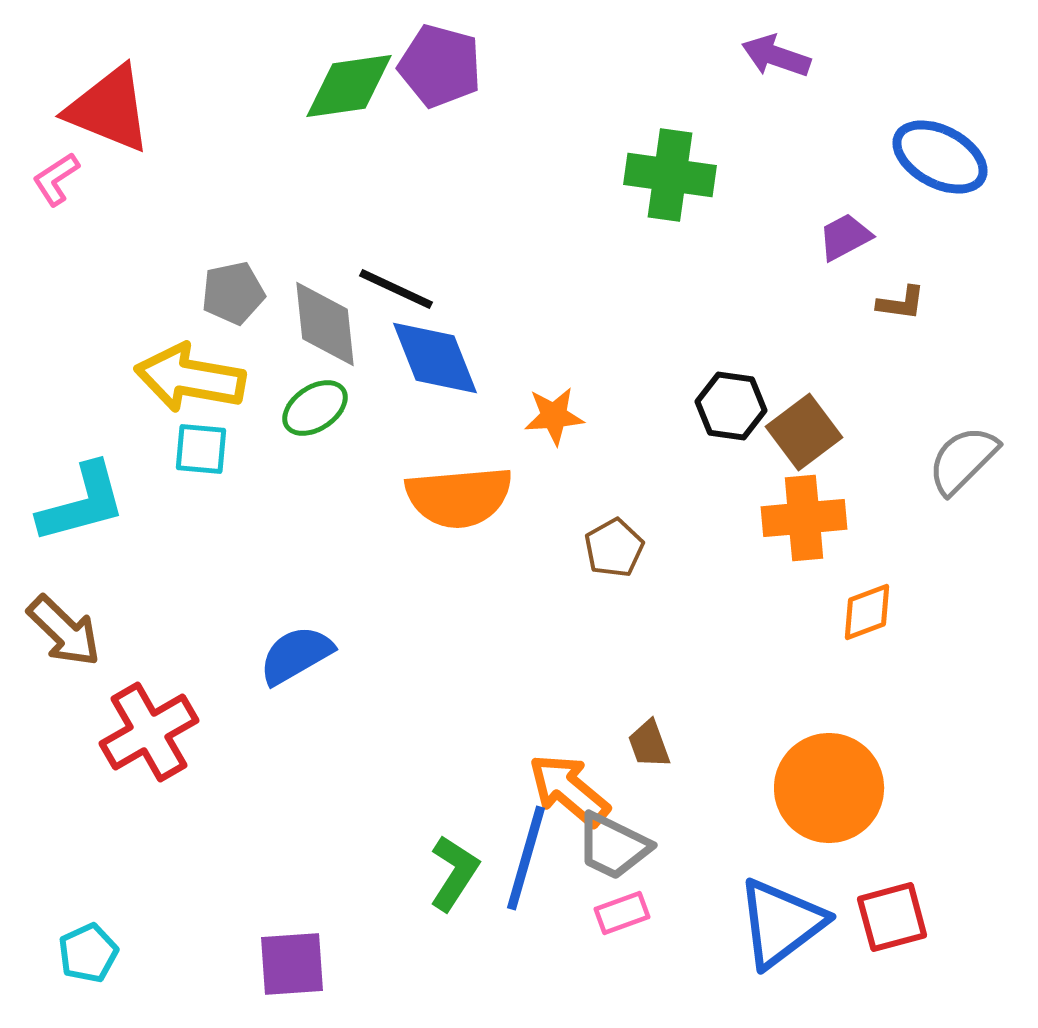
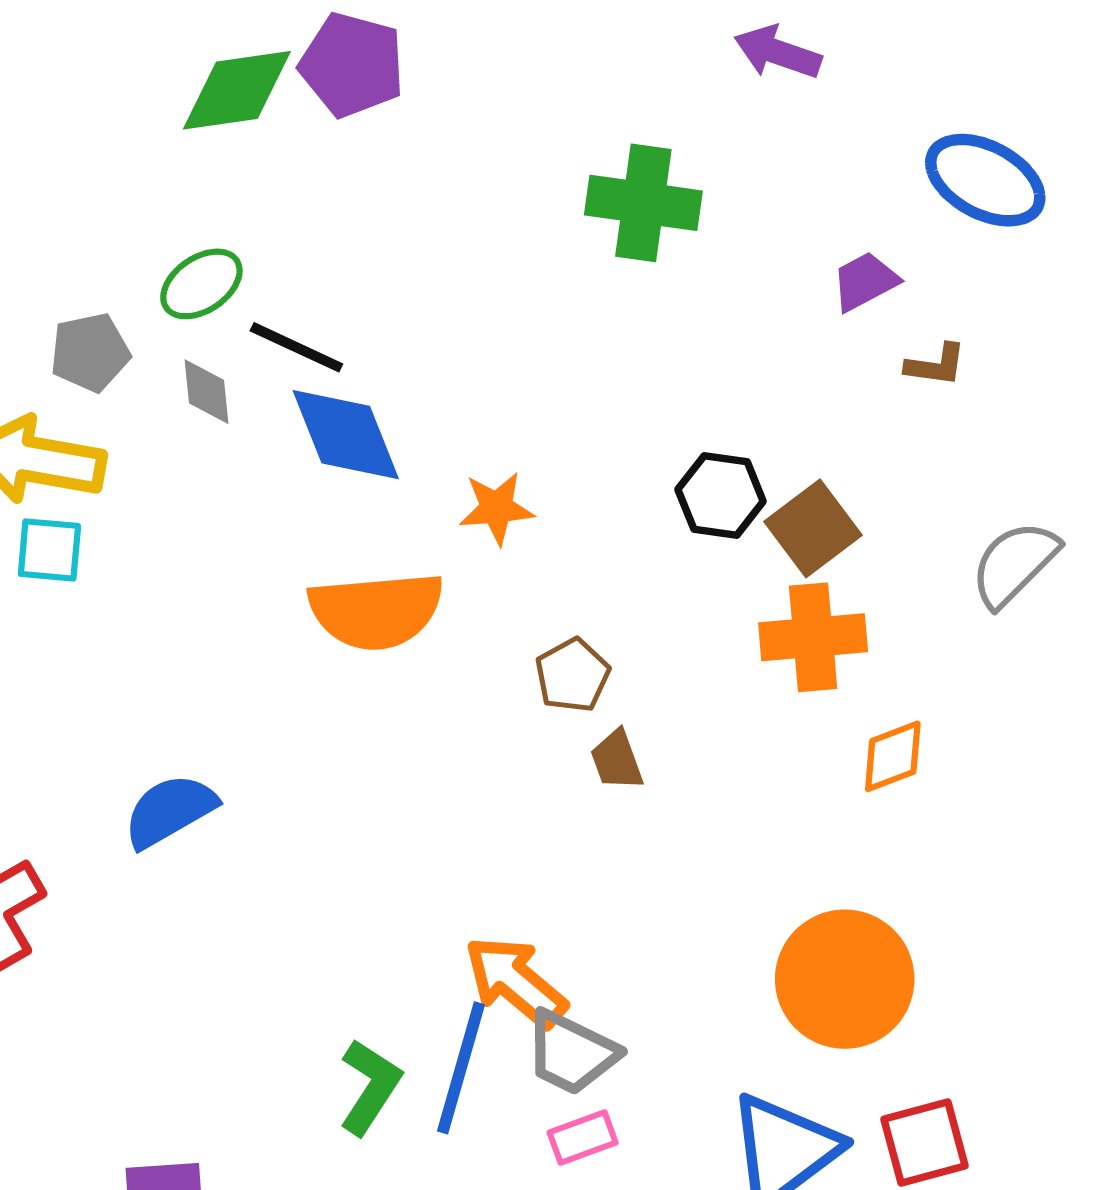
gray diamond: (325, 324) -> (206, 392), size x0.6
green ellipse: (315, 408) -> (201, 284), moved
brown trapezoid: (649, 744) -> (617, 760), moved

